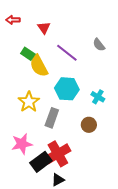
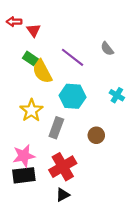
red triangle: (44, 28) -> (34, 30), moved
cyan cross: (98, 97) -> (117, 95), moved
black rectangle: (41, 162) -> (24, 175), moved, turned 30

